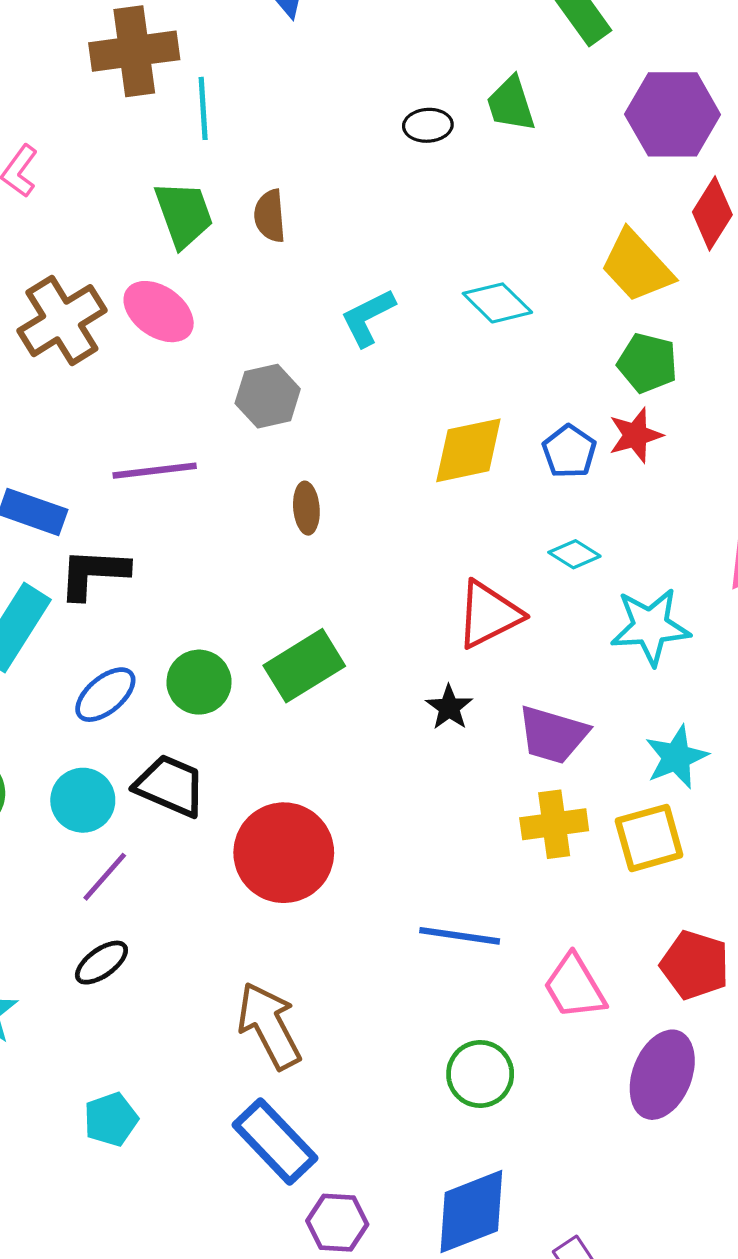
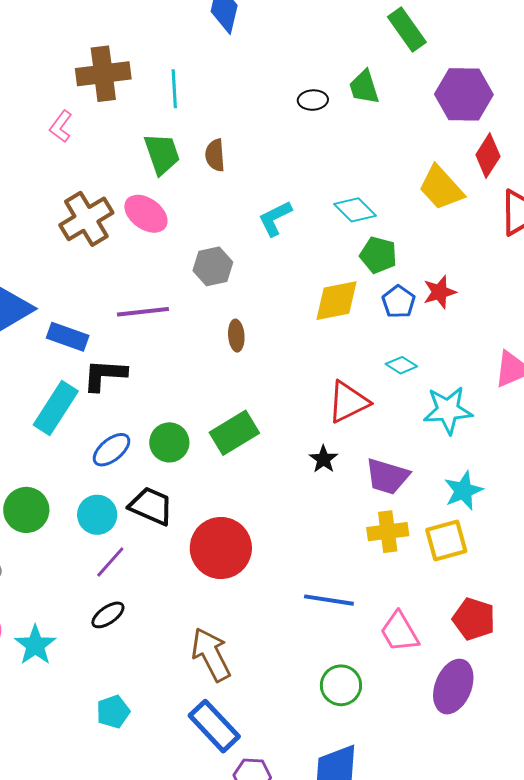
brown cross: (134, 51) -> (103, 74), moved
green pentagon: (647, 363) -> (378, 255), moved

